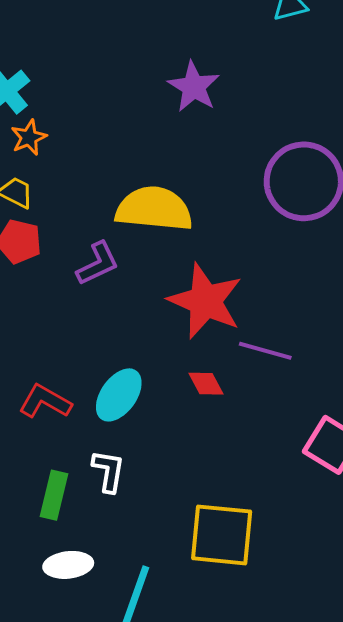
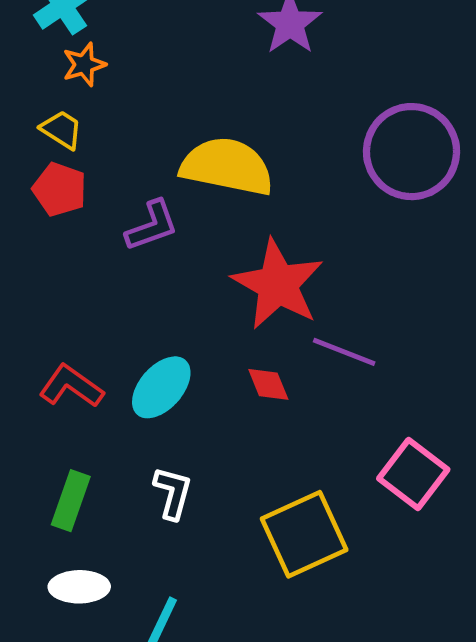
white L-shape: (108, 471) -> (173, 493), moved
yellow square: (222, 535) -> (304, 534), moved, turned -36

